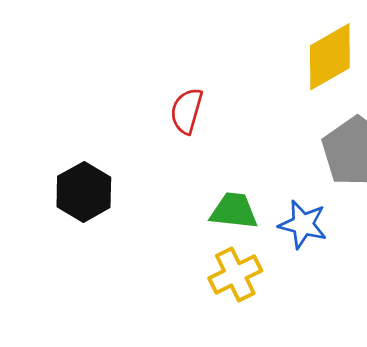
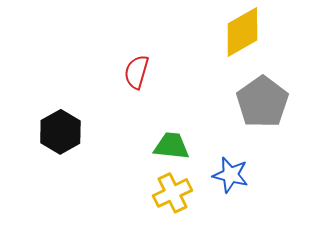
blue star: (303, 224) -> (230, 175), moved

